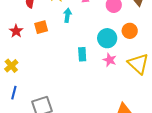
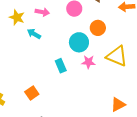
cyan arrow: (67, 15) -> (34, 34), turned -48
orange square: (41, 27) -> (32, 93), moved

